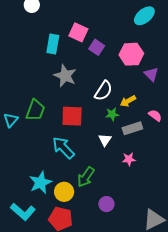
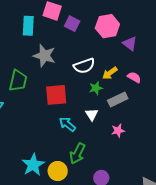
white semicircle: (103, 91) -> (84, 66), turned 45
green trapezoid: (35, 110) -> (18, 81), moved
pink semicircle: (155, 115) -> (134, 77), moved
cyan arrow: (63, 148) -> (67, 124), moved, size x0.7

